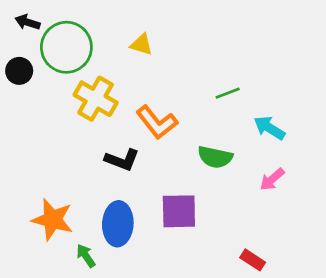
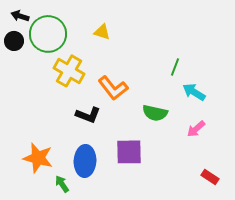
black circle: (19, 71) -> (14, 41), moved
green line: (228, 93) -> (175, 67), moved, turned -48
red rectangle: (253, 260) -> (210, 177), moved

